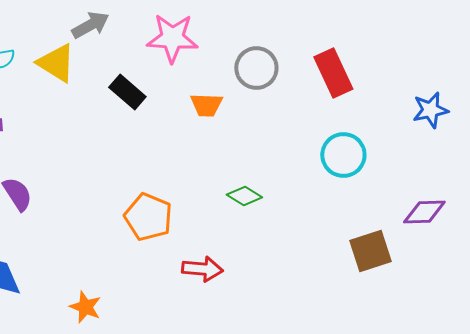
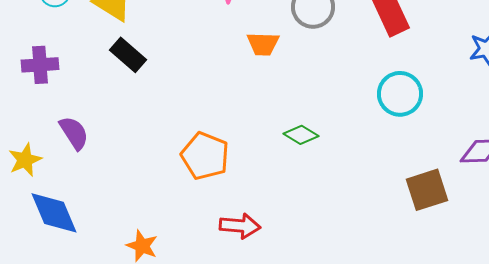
black rectangle: (127, 92) -> (128, 55), moved
red arrow: (202, 269) -> (240, 226), moved

